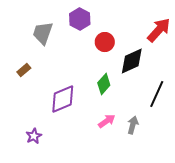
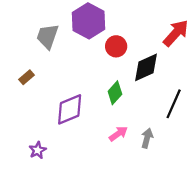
purple hexagon: (80, 19) -> (88, 21), size x1.4

